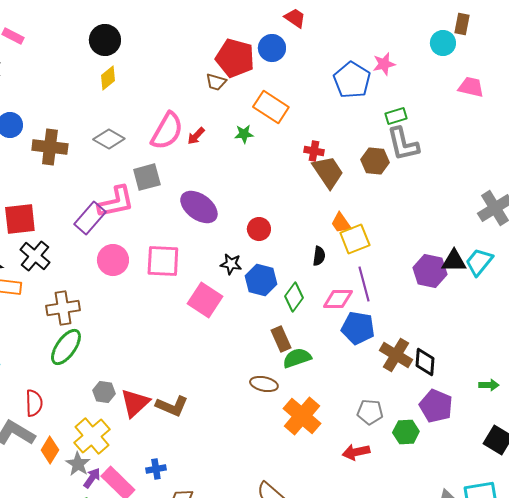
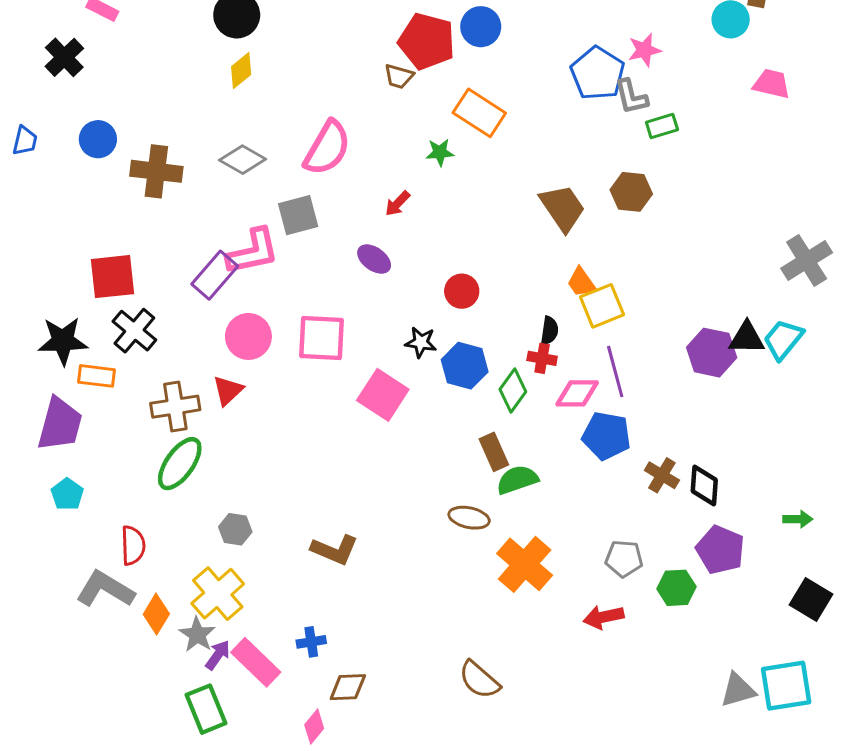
red arrow: (196, 136) -> (397, 203), moved
gray L-shape: (403, 144) -> (631, 97), moved, size x0.7
red cross: (314, 151) -> (542, 358), moved
purple ellipse: (199, 207) -> (374, 259), size x0.6
brown cross: (396, 355) -> (662, 475), size x0.7
red triangle: (135, 403) -> (228, 391), moved, size x0.7

